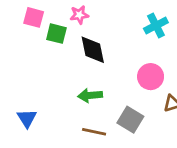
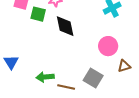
green arrow: (90, 95) -> (45, 77), moved
blue triangle: (27, 118) -> (11, 62), moved

